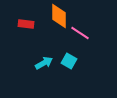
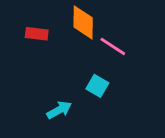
cyan arrow: (44, 63) -> (59, 110), moved

